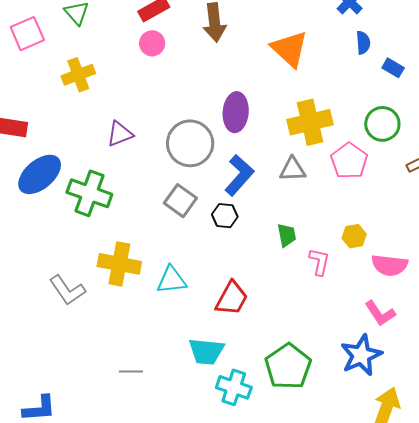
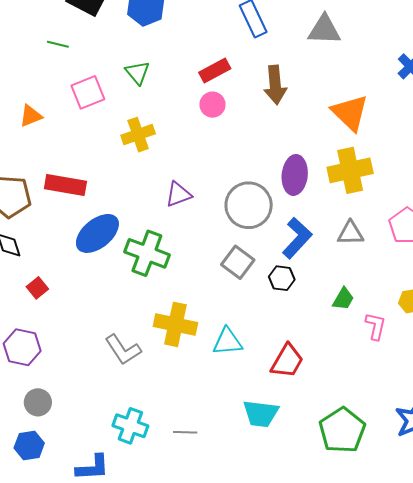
yellow cross: (310, 122) -> (350, 170), moved
green trapezoid: (287, 235) -> (343, 299), turned 40
cyan cross: (234, 387) -> (130, 426), moved

